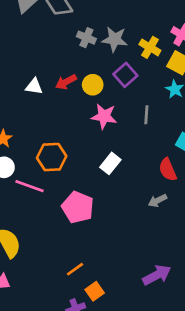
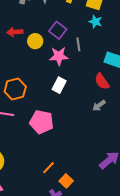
purple square: (125, 75) -> (58, 30), moved
red arrow: (66, 82) -> (15, 32), turned 35
yellow circle: (93, 85) -> (35, 41), moved
pink star: (104, 116) -> (59, 56), moved

